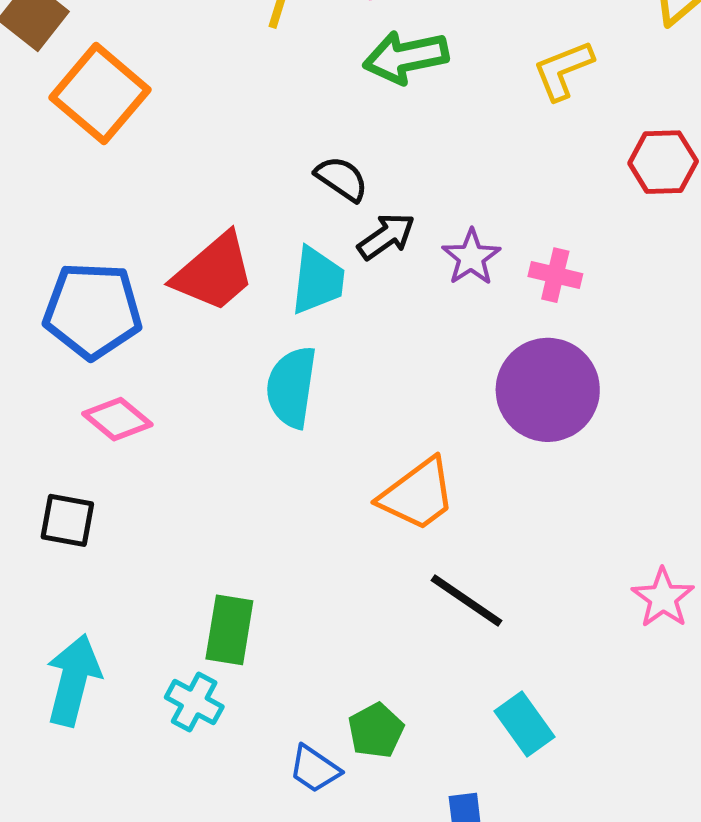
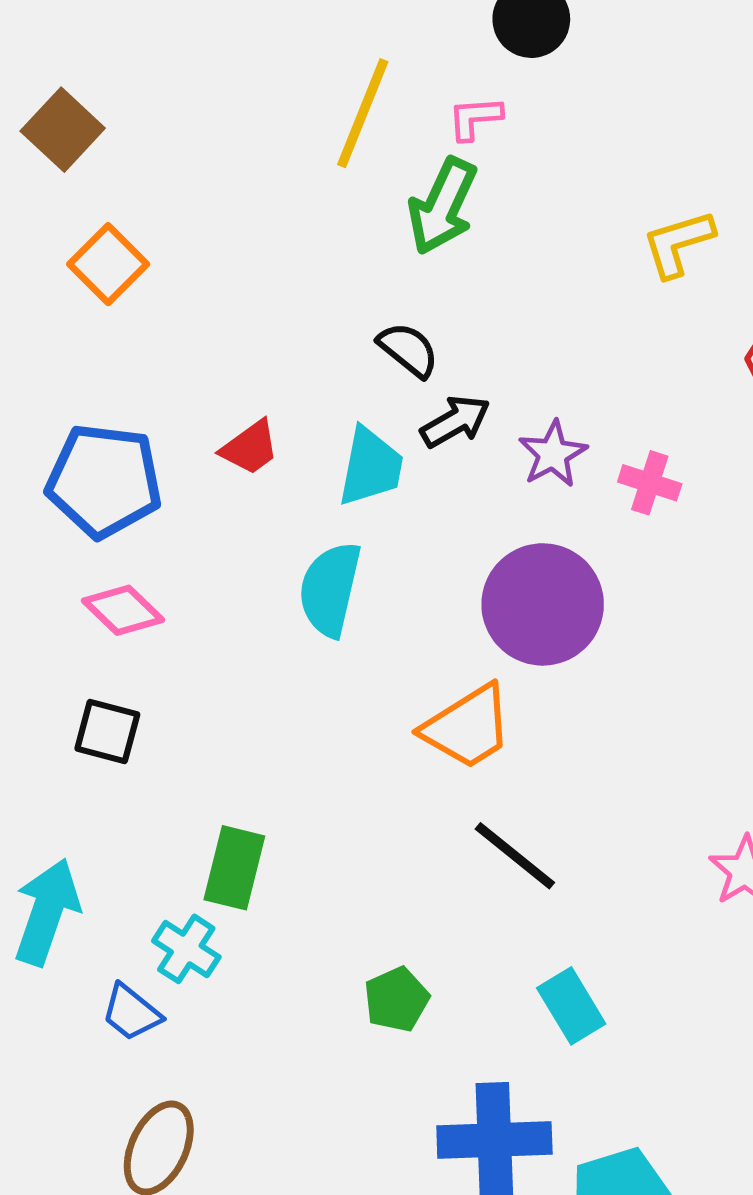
green arrow: (406, 57) -> (442, 206), moved, turned -58
orange square: (100, 94) -> (108, 264), moved, size x0.7
red trapezoid: (214, 272) -> (250, 448), size x0.6
purple circle: (548, 390) -> (543, 604), moved
black square: (67, 520) -> (107, 732), moved
blue trapezoid: (315, 769) -> (131, 1012), moved

